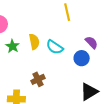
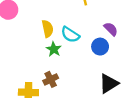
green star: (12, 46) -> (54, 49), moved
brown cross: (38, 79) -> (51, 79), moved

